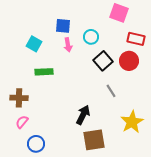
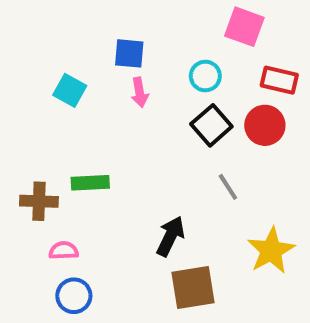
cyan circle: (91, 37) -> (205, 76), moved
green rectangle: (44, 72) -> (90, 183), moved
pink semicircle: (22, 122) -> (64, 251), moved, turned 48

